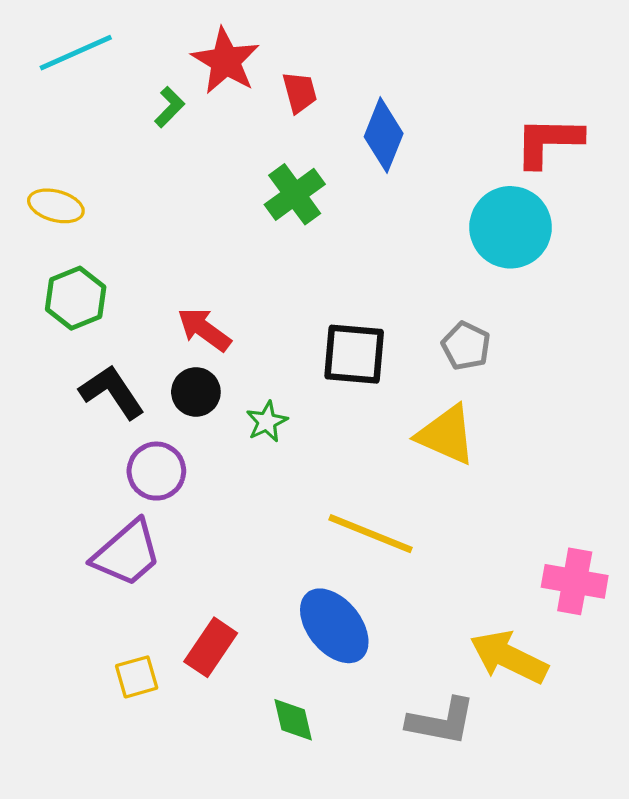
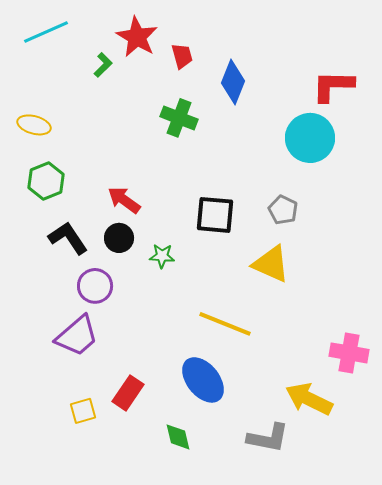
green cross: (295, 194) -> (179, 118), turned -33
green star: (267, 422) -> (162, 256), turned 30

